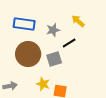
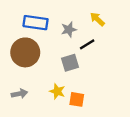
brown circle: (28, 54) -> (25, 52), moved

